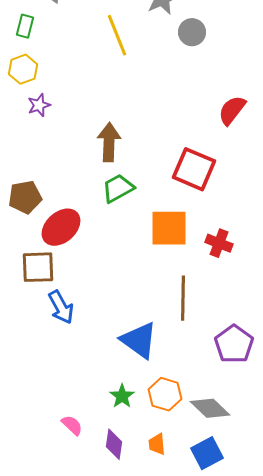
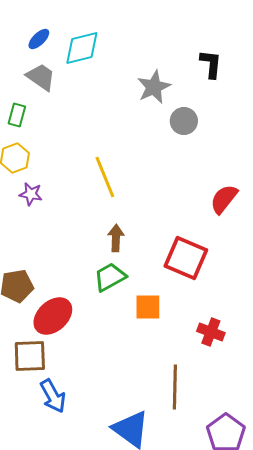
yellow line: (117, 35) -> (105, 177), moved
purple star: (39, 105) -> (31, 194), turned 30
brown arrow: (109, 142) -> (116, 238), moved, size x0.7
orange square: (169, 228) -> (148, 307), moved, size x0.7

